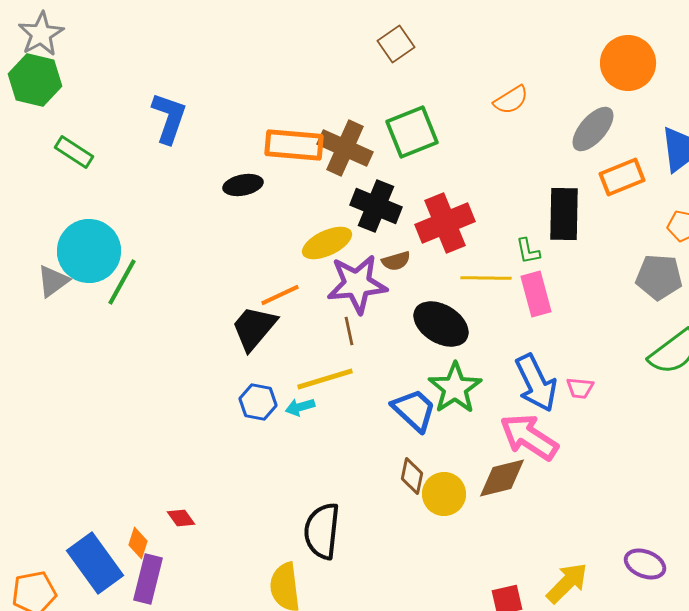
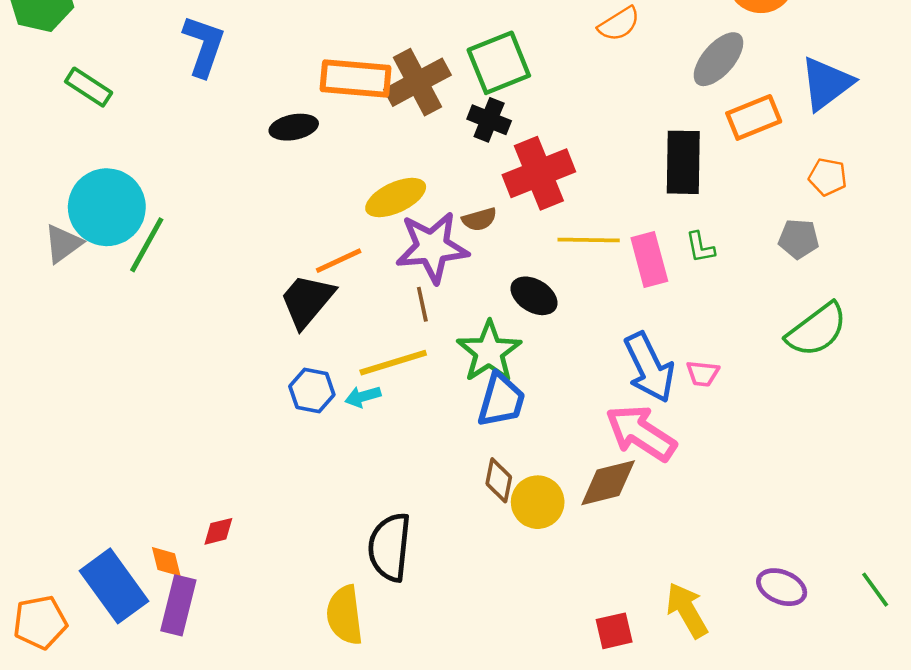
brown cross: (345, 148) -> (417, 82), turned 38
black cross: (376, 206) -> (489, 120), moved, size x0.7
green L-shape: (528, 251) -> (700, 247), moved
gray pentagon: (659, 277) -> (799, 239), size x0.7
black ellipse: (441, 324) -> (534, 296), size x0.7
green star: (455, 388) -> (489, 352), moved
blue trapezoid: (414, 410) -> (501, 400), turned 63
red diamond: (181, 518) -> (218, 531), turned -68
orange diamond: (138, 543) -> (166, 562), turned -32
yellow arrow: (567, 583) -> (687, 610), turned -75

